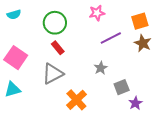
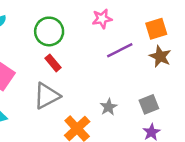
gray star: (101, 68) -> (109, 107), moved
gray square: (122, 87) -> (149, 104), moved

